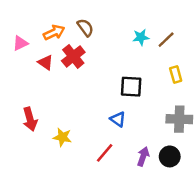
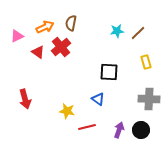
brown semicircle: (85, 28) -> (71, 23), turned -133
yellow star: (62, 137) -> (67, 111), moved
red line: (105, 153) -> (87, 127), turned 36

